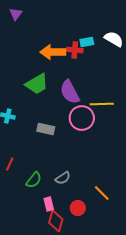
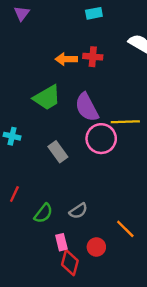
cyan rectangle: (87, 42) -> (94, 13), moved
orange arrow: (53, 52) -> (66, 59), size x0.7
gray rectangle: (46, 129) -> (58, 152), turned 42

